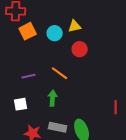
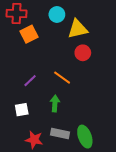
yellow triangle: (75, 26) -> (78, 29), size x1.5
cyan circle: (55, 33) -> (57, 14), moved
purple line: (29, 76) -> (30, 81), turned -32

